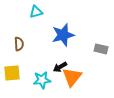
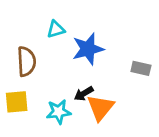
cyan triangle: (36, 12) -> (56, 29), moved
brown semicircle: (19, 44) -> (26, 61), size x1.5

